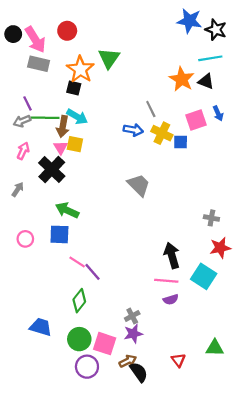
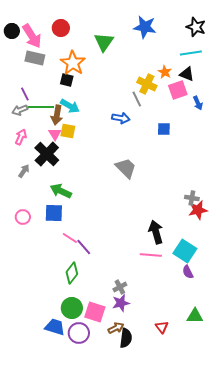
blue star: (189, 21) -> (145, 27), moved
green triangle: (109, 58) -> (104, 42), moved
orange star: (182, 79) -> (165, 72), size x0.6
pink square: (196, 120) -> (178, 90), moved
yellow cross: (162, 133) -> (147, 84), moved
gray arrow: (18, 189) -> (24, 171), moved
red star: (220, 248) -> (198, 210), moved
purple semicircle: (171, 299) -> (188, 272), moved, turned 80
blue trapezoid: (41, 327) -> (55, 327), moved
black semicircle: (139, 372) -> (126, 338), turned 42

